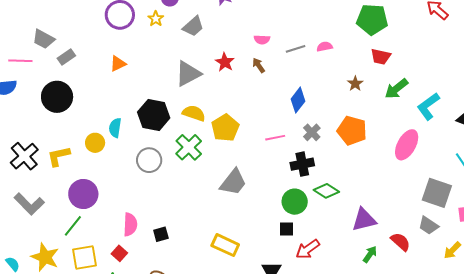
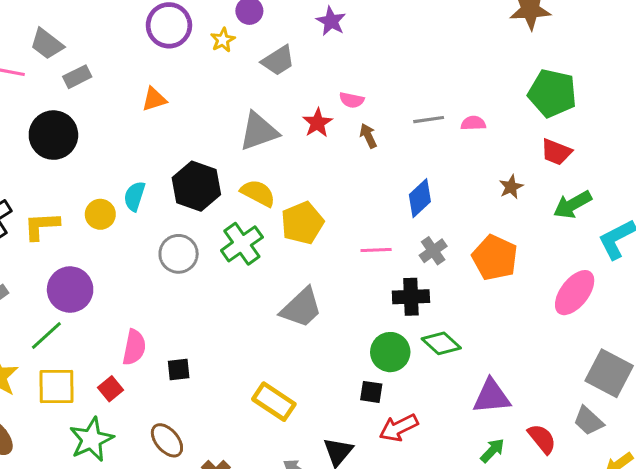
pink semicircle: (262, 40) -> (352, 100), moved

